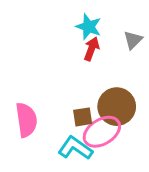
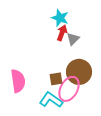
gray triangle: (133, 40) -> (73, 39), moved
pink ellipse: (102, 132) -> (69, 89), turned -30

